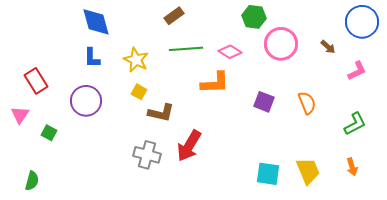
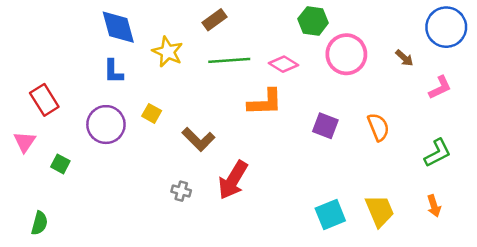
yellow star: (136, 60) -> (168, 52), moved
yellow square: (139, 92) -> (152, 113), moved
brown L-shape: (161, 113) -> (198, 139), turned 32
gray cross: (147, 155) -> (181, 191), size x0.6
cyan square: (268, 174) -> (330, 215), turned -30

